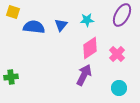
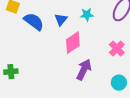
blue semicircle: (34, 27) -> (34, 22), turned 30
pink diamond: (90, 48) -> (73, 43), moved

